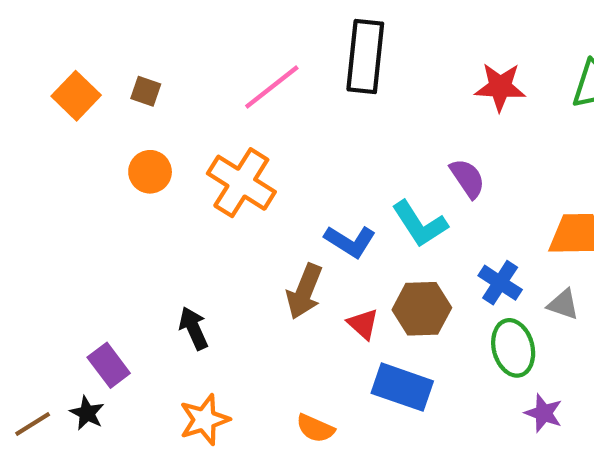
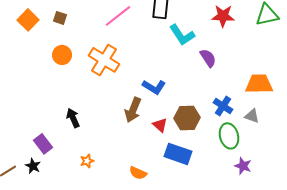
cyan L-shape: (420, 224) -> (182, 35), moved
black arrow: (194, 328) -> (73, 118), moved
orange star: (204, 420) -> (87, 161), moved, size x0.6

